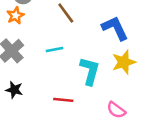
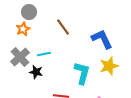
cyan line: (55, 50) -> (44, 54), moved
black star: (14, 90) -> (36, 72), moved

